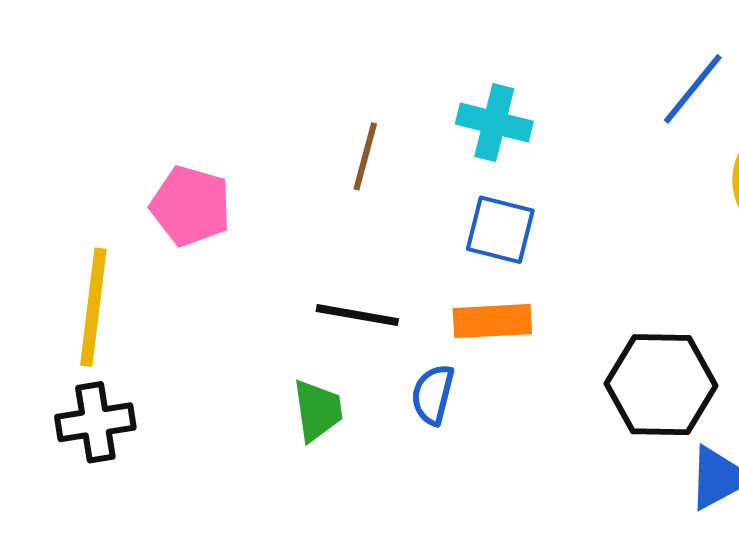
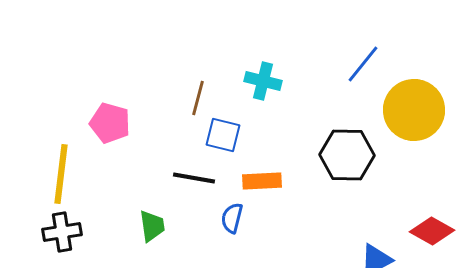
blue square: (500, 230) -> (223, 135), moved
black hexagon: (661, 385) -> (347, 155), moved
green trapezoid: (318, 410) -> (152, 226), moved

